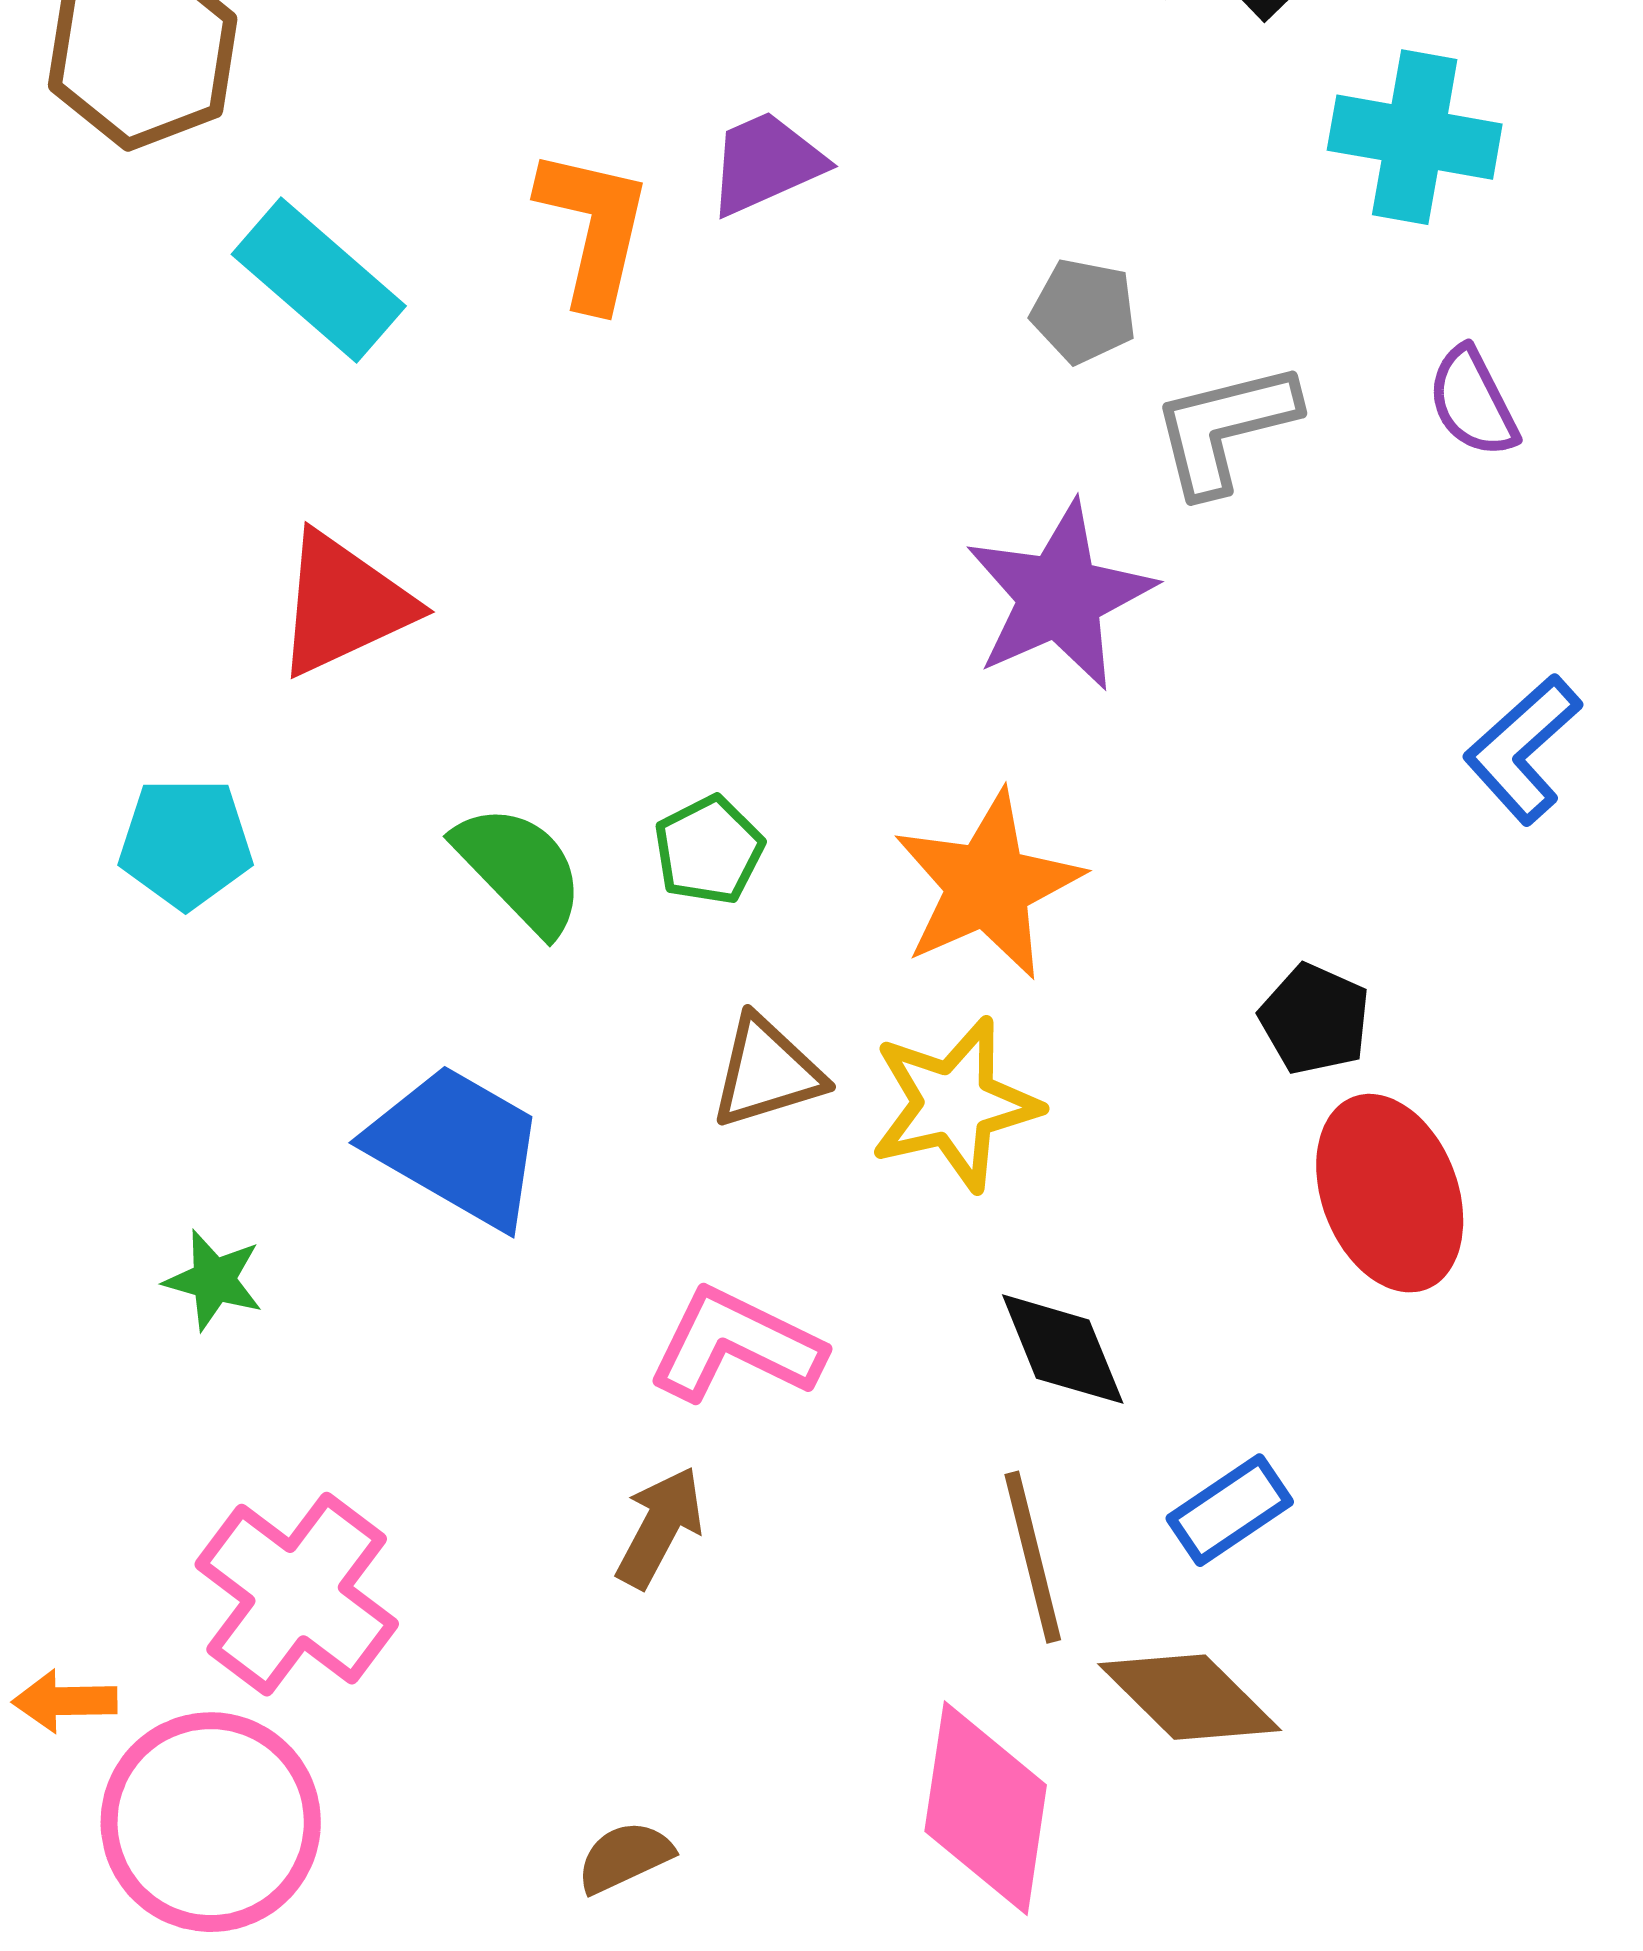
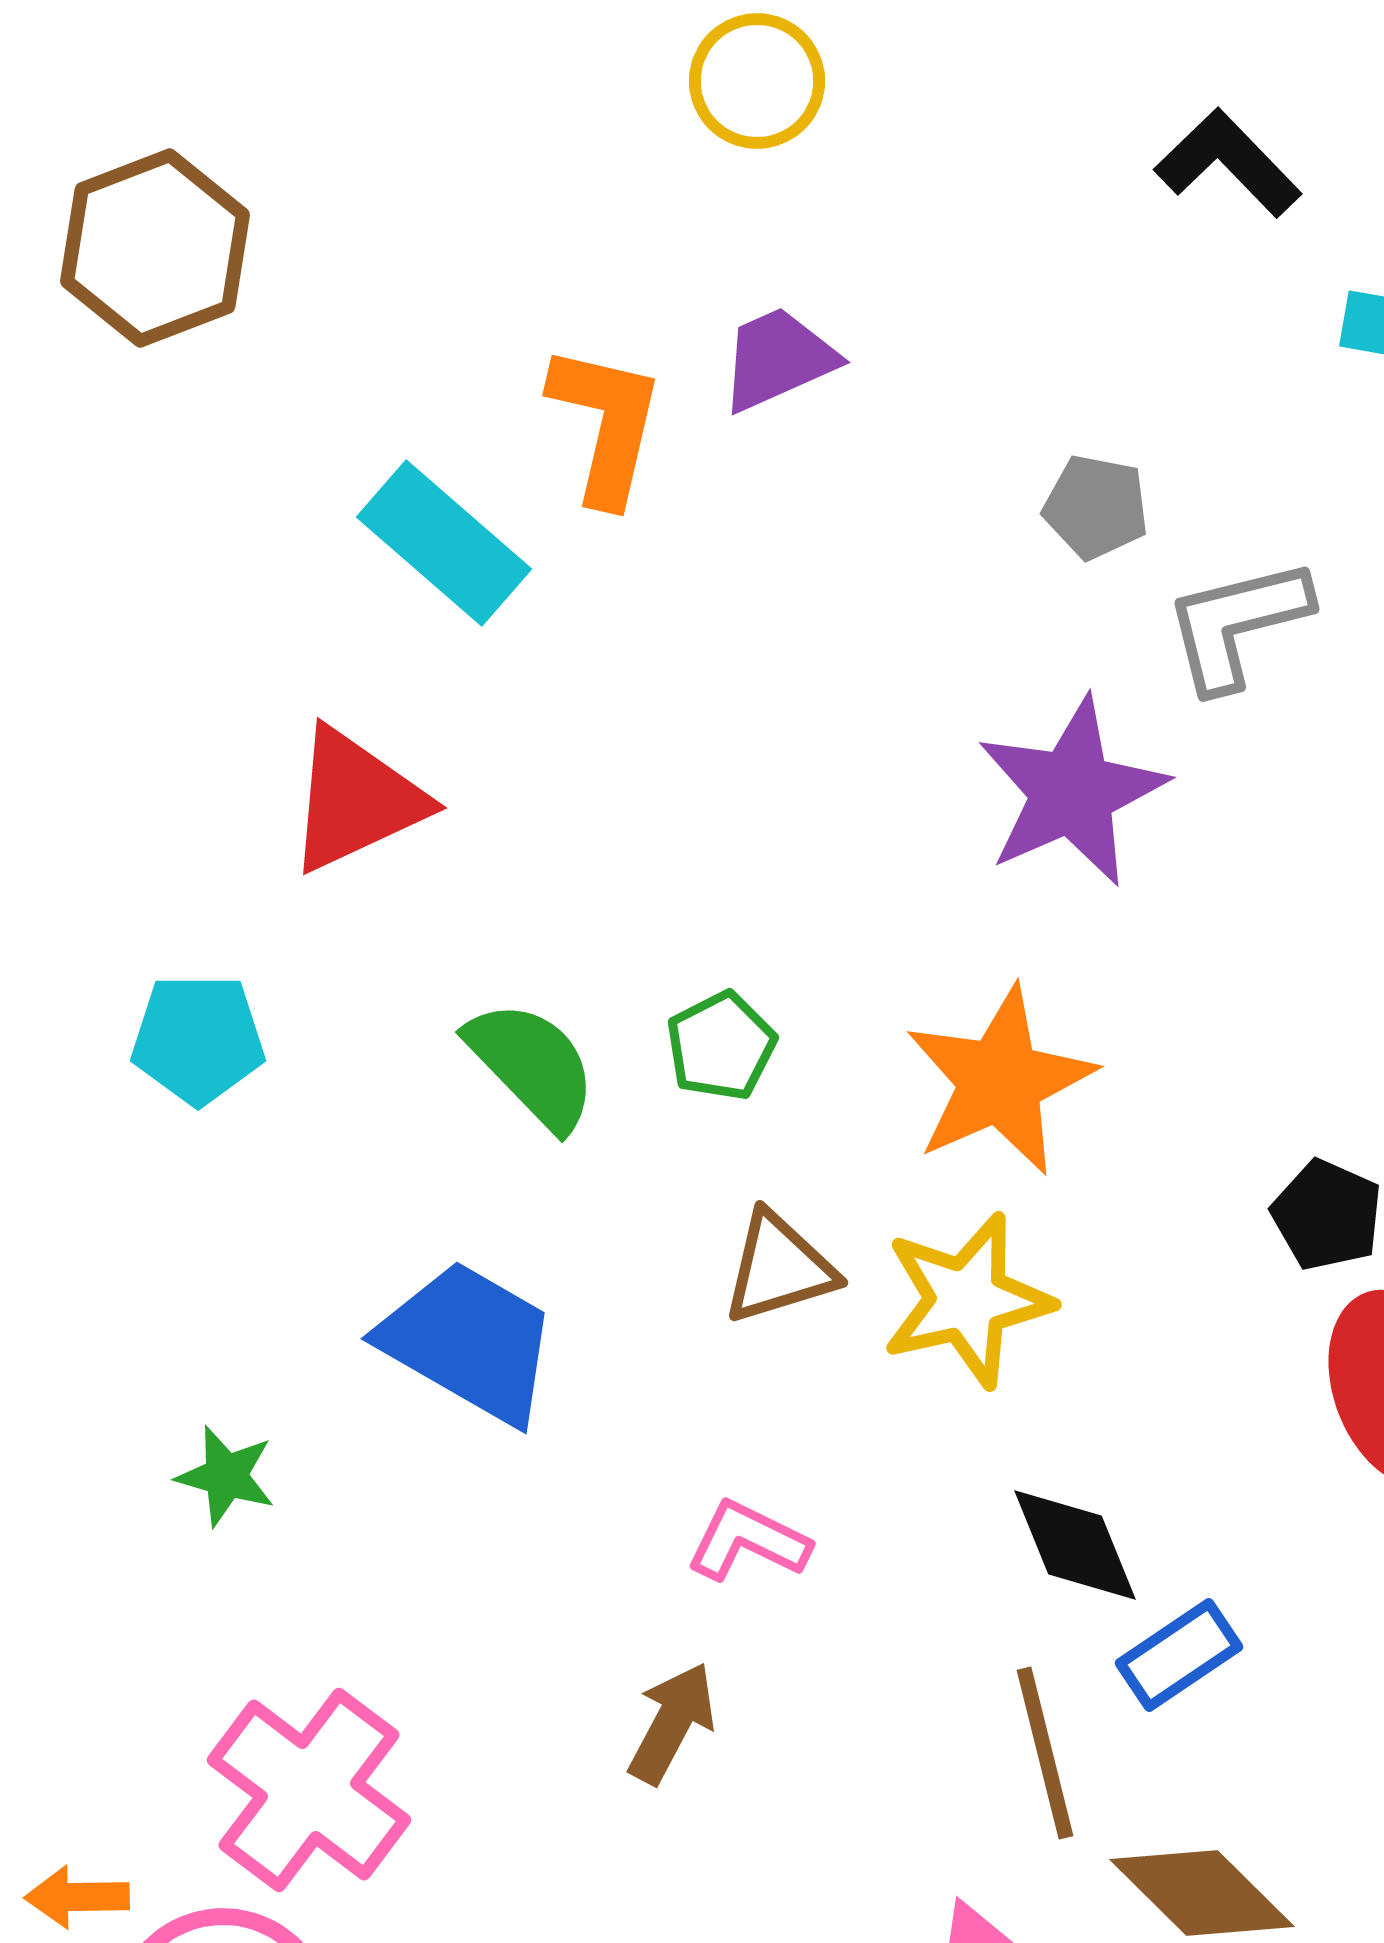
cyan rectangle: (319, 280) -> (444, 543), moved
pink L-shape: (736, 1345) -> (748, 1541), size x0.7
blue rectangle: (1230, 1510) -> (1179, 1655), moved

